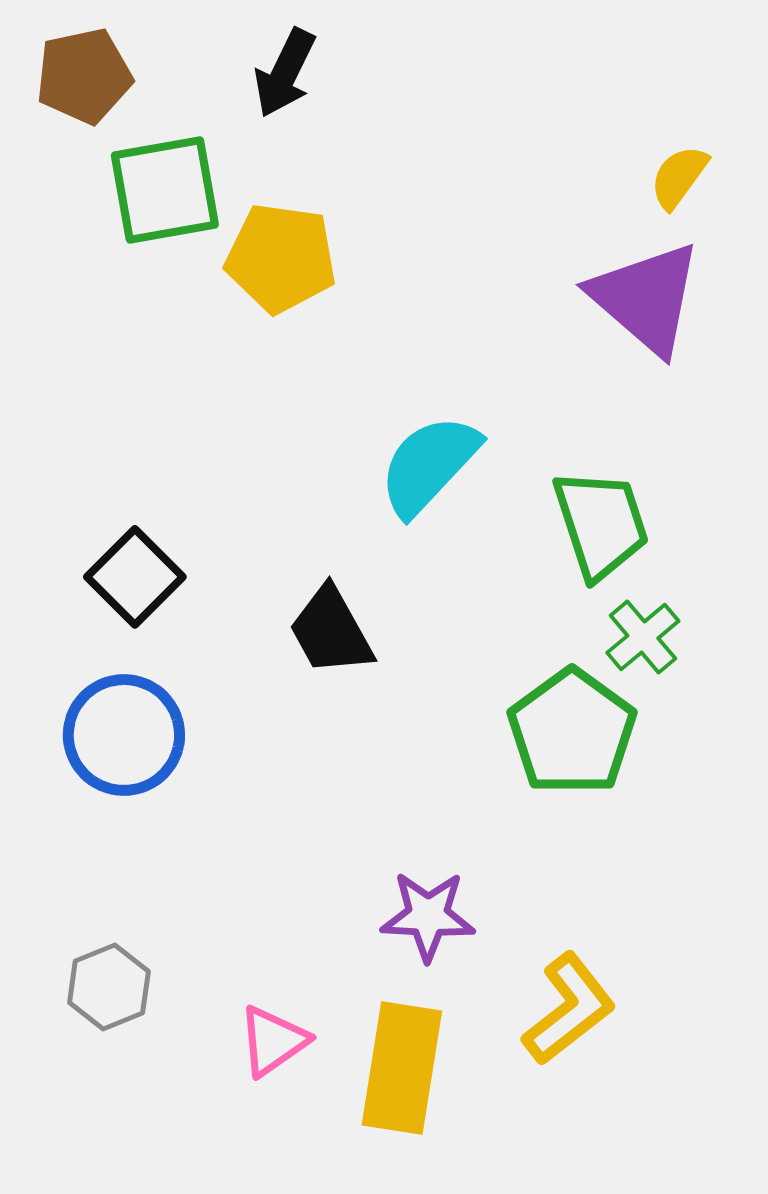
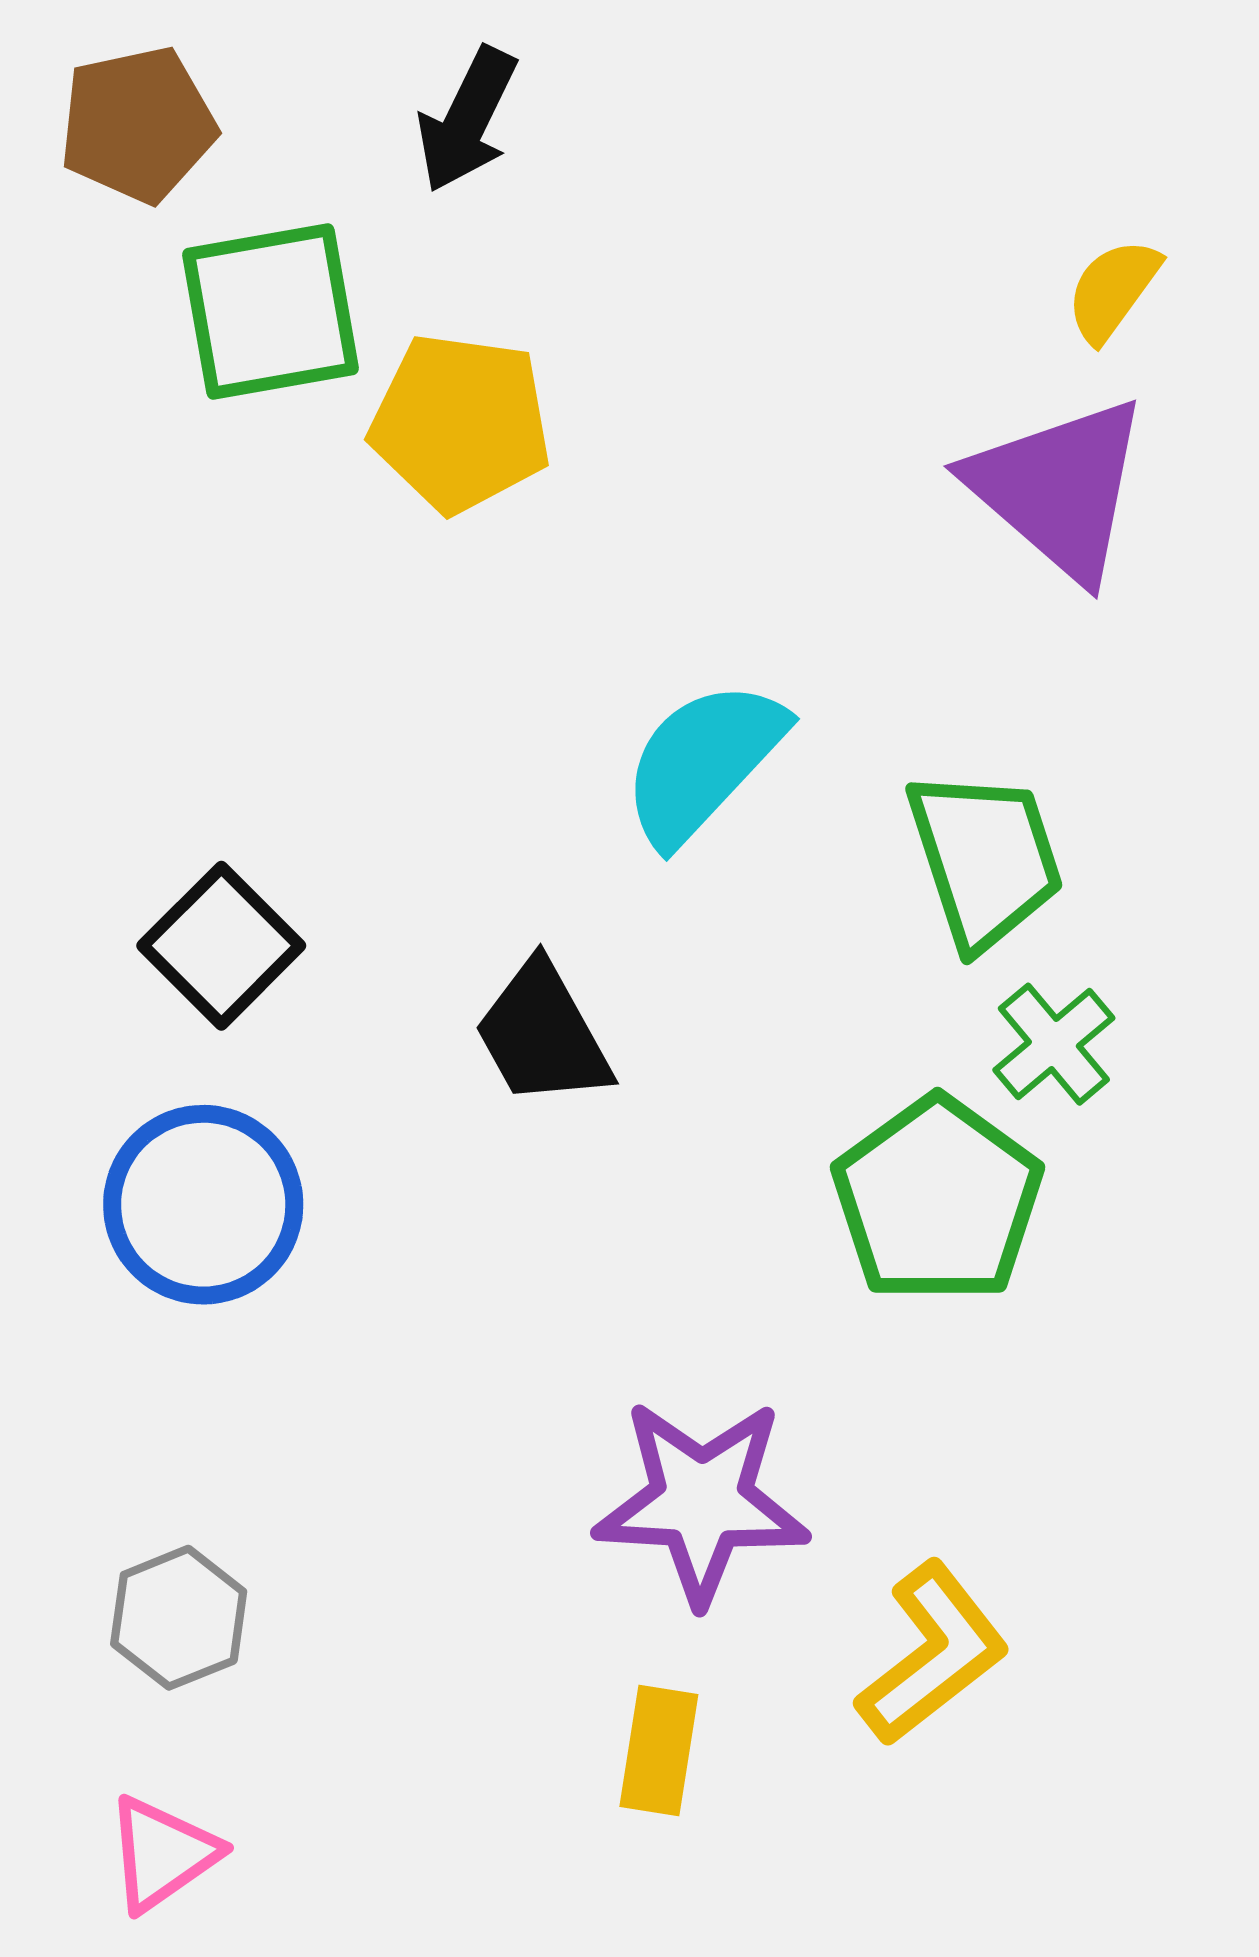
purple star: (428, 916) -> (701, 1501), size x1.4
pink triangle: (273, 1041) -> (162, 1854), moved
yellow rectangle: (402, 1068) -> (659, 1750), size x0.6

